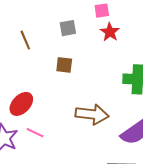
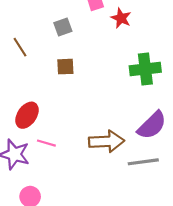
red star: (110, 32) -> (121, 18), moved
brown arrow: (92, 114) -> (106, 141), moved

